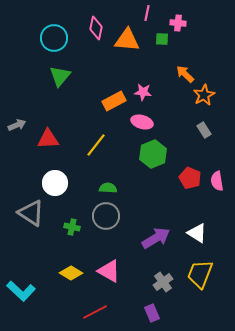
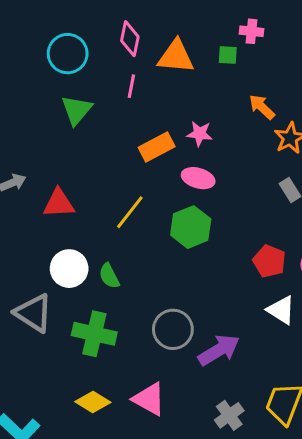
pink line: (147, 13) -> (131, 86), moved
green hexagon: (153, 154) -> (191, 227), moved
green semicircle: (108, 188) -> (109, 276), moved, turned -120
gray circle: (106, 216) -> (173, 329), moved
green cross: (72, 227) -> (94, 334), size x1.8
white triangle: (197, 233) -> (281, 310), moved

